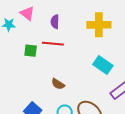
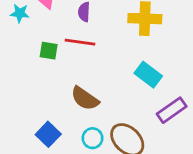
brown semicircle: (58, 84) -> (85, 98), size x1.5

